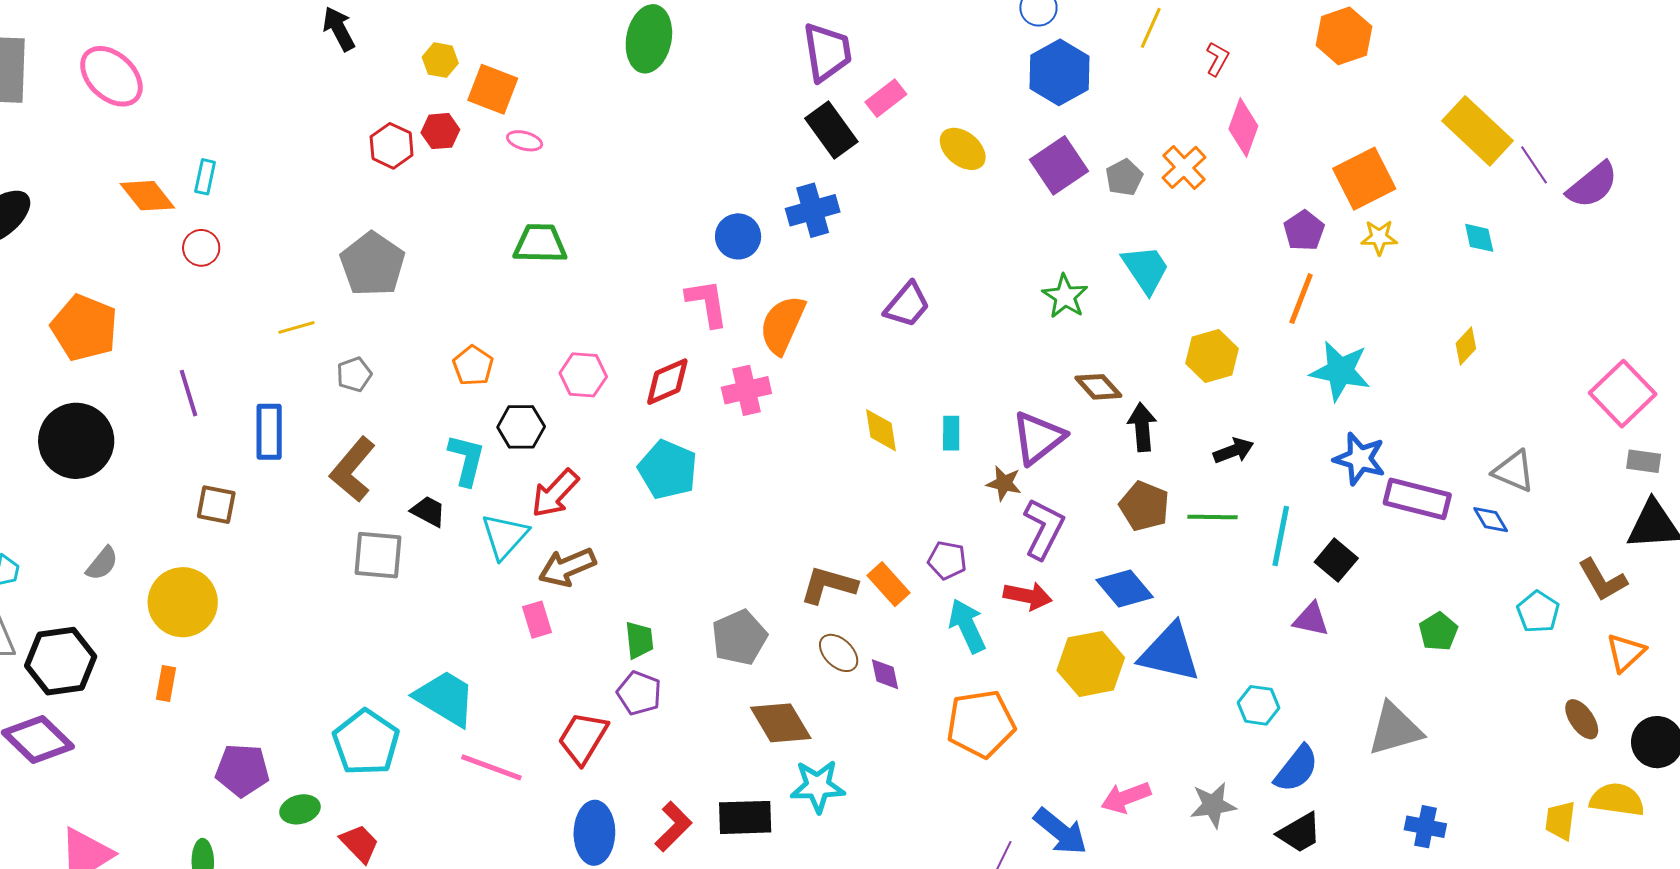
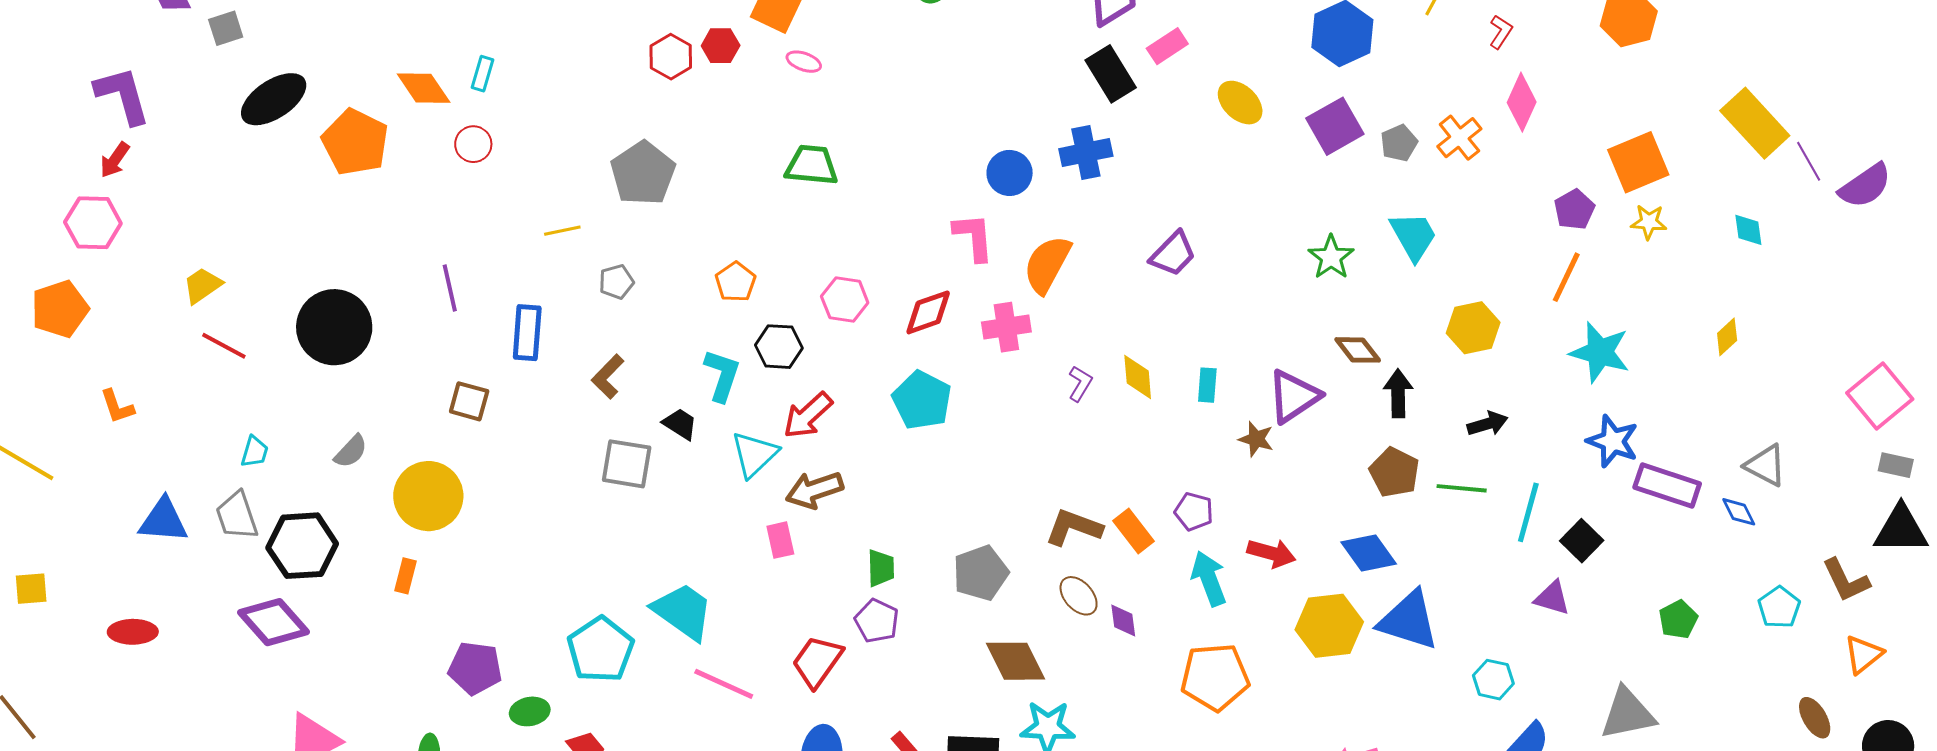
orange pentagon: (84, 328) -> (355, 142), moved
brown L-shape: (353, 470) -> (608, 377), size x0.7
purple L-shape: (1044, 529) -> (1080, 384), moved, size x0.6

